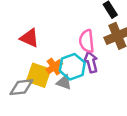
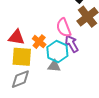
orange cross: (54, 67) -> (39, 42), moved
yellow square: (39, 75) -> (22, 57), moved

